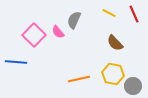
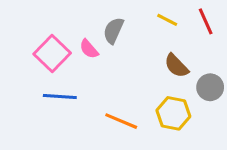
blue line: (16, 62) -> (60, 96), moved
orange line: (79, 79) -> (121, 121), turned 35
gray circle: (133, 86) -> (210, 87), moved

